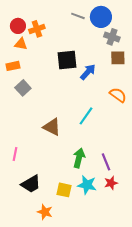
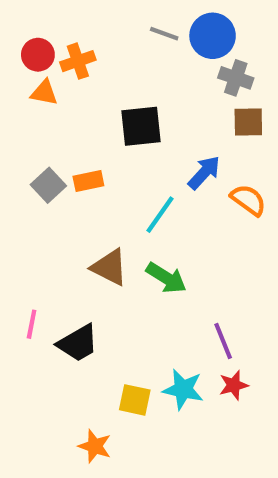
orange rectangle: (13, 66) -> (88, 181), moved
blue arrow: (88, 72) -> (204, 173), moved
cyan line: (86, 116) -> (160, 215), moved
green arrow: (79, 158) -> (166, 278), moved, turned 108
black trapezoid: (31, 184) -> (78, 343), moved

